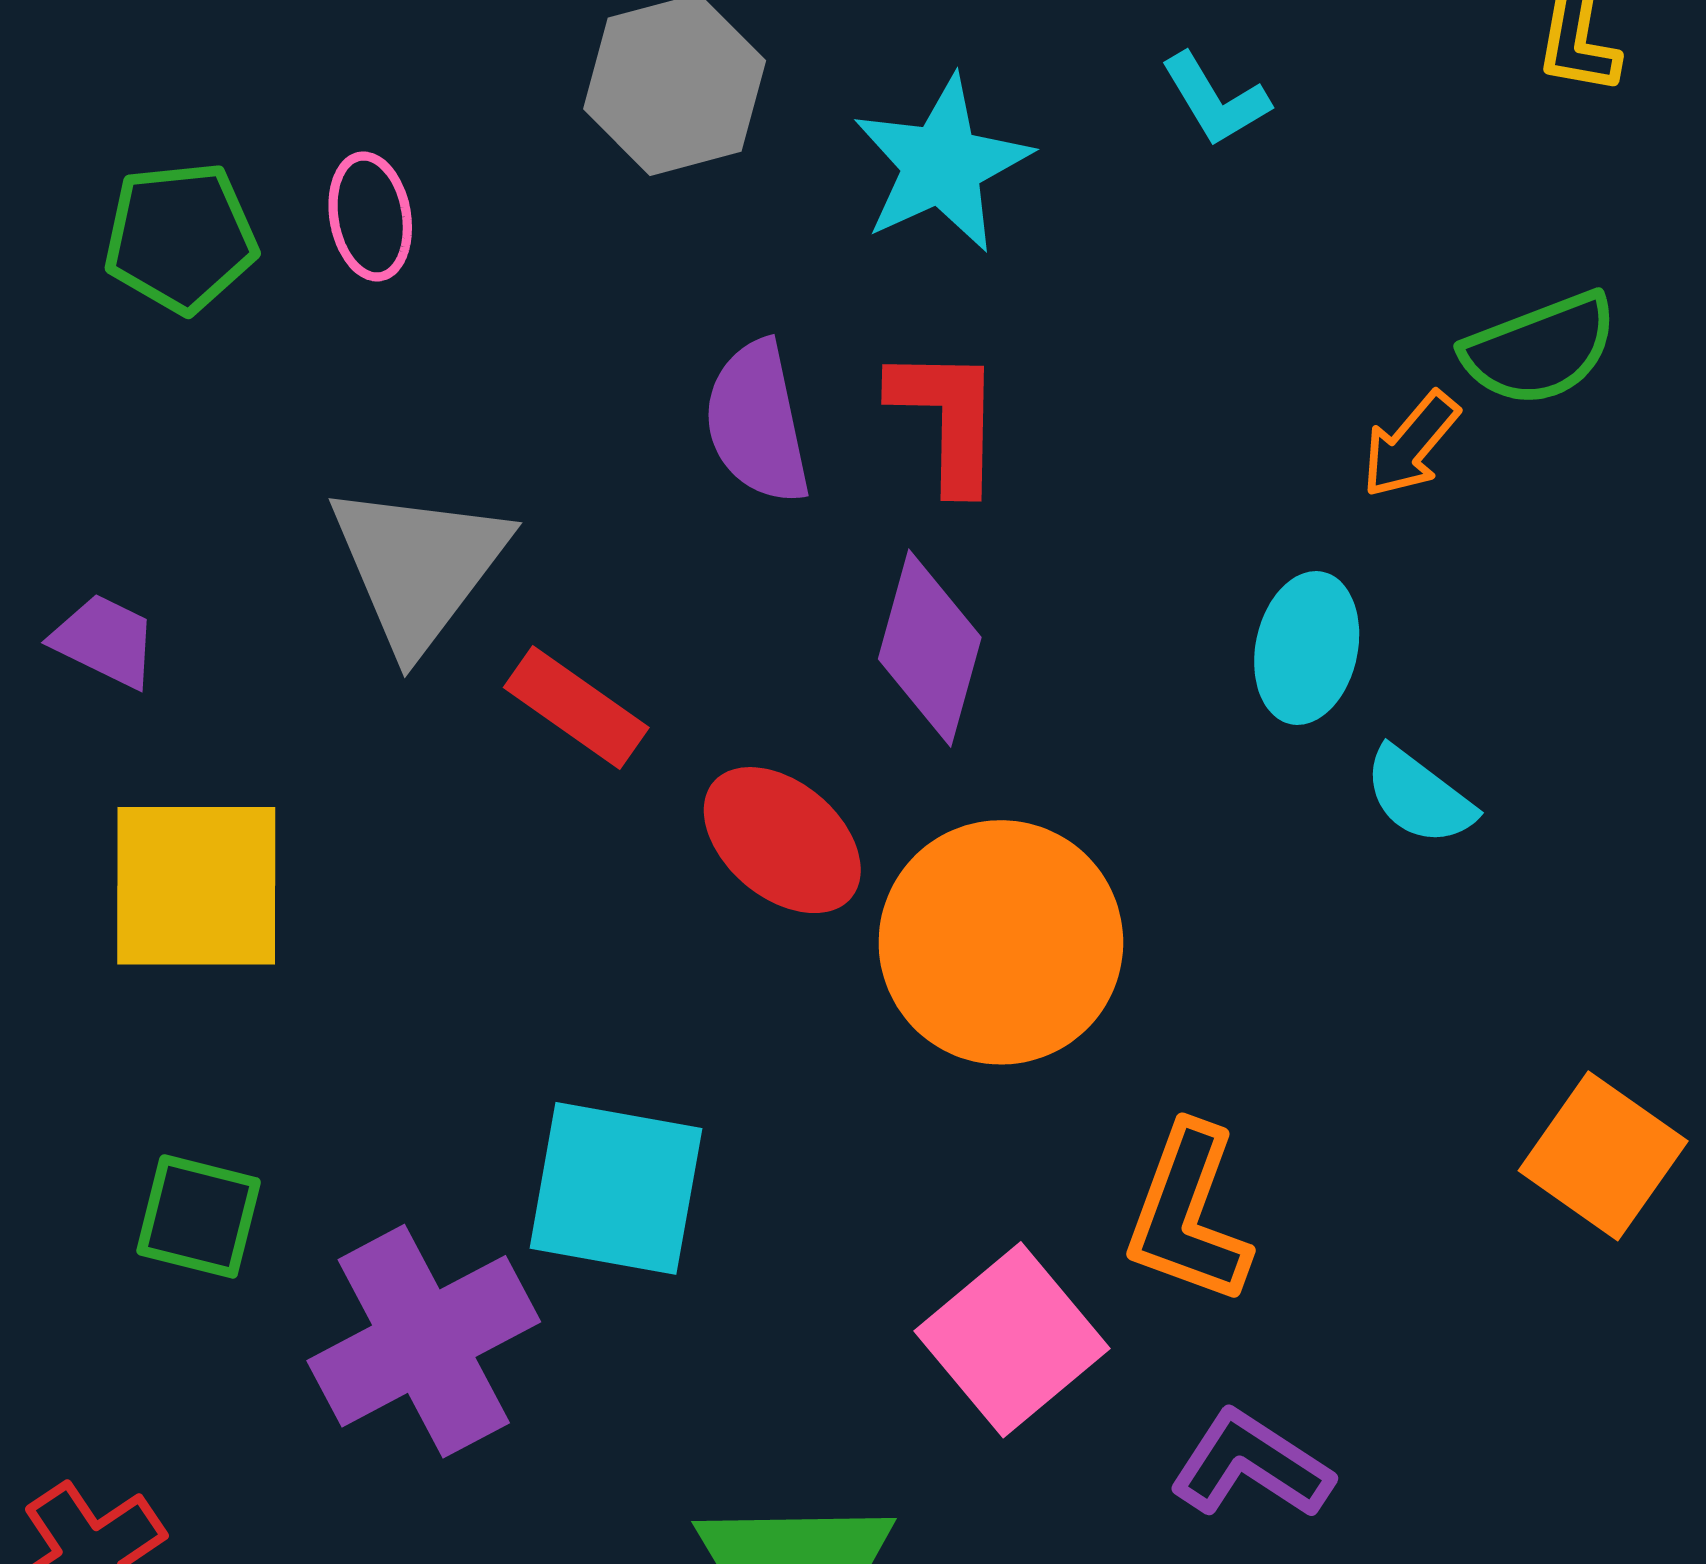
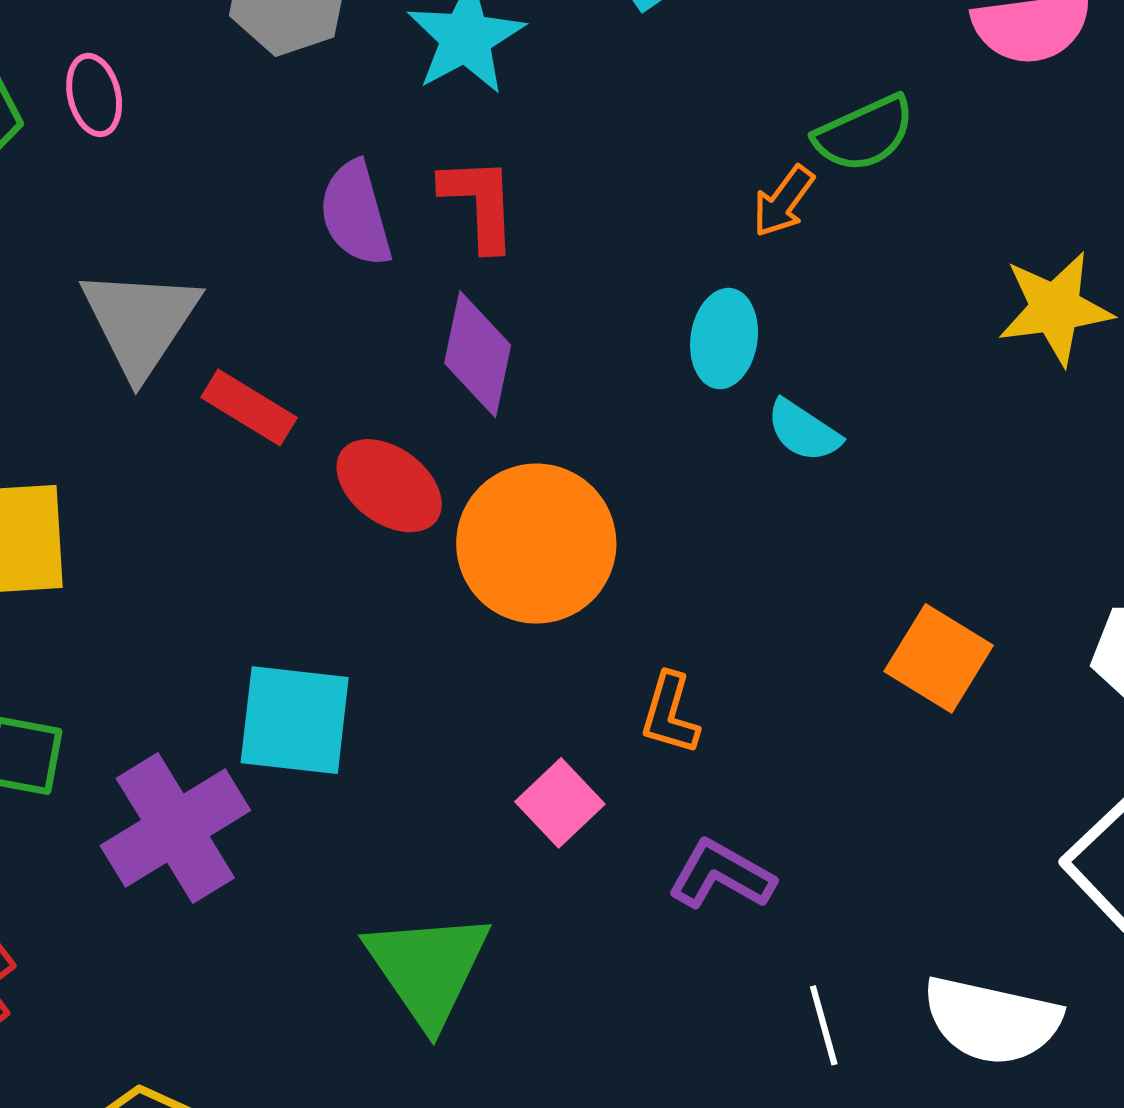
orange L-shape: (1188, 1214) -> (670, 714), size x0.7
pink square: (1012, 1340) -> (560, 803), size x0.7

